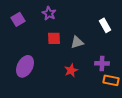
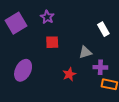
purple square: (18, 19) -> (16, 23), size x1.5
gray triangle: (77, 42) -> (85, 52), moved

